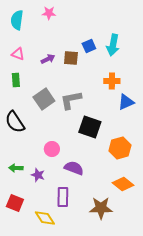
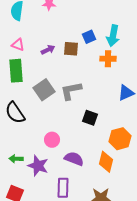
green rectangle: (16, 80) -> (16, 71), size x1.6
orange cross: (112, 81) -> (108, 59), moved
black square: (90, 127) -> (90, 118), size x0.7
purple star: (38, 175) -> (38, 166), size x1.5
orange diamond: (123, 184) -> (106, 162), moved, turned 65

